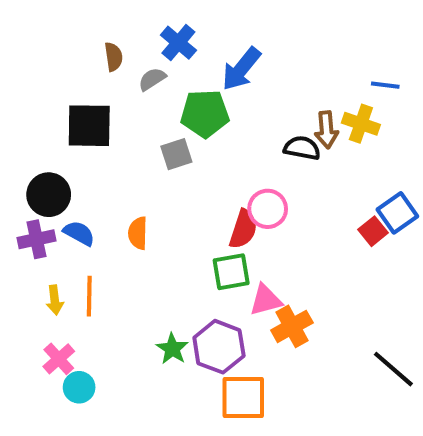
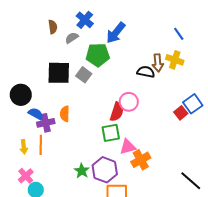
blue line: (385, 85) -> (179, 34), moved, turned 48
black square: (89, 126) -> (59, 73), moved
gray square: (176, 154) -> (84, 75), turned -35
purple cross: (36, 239) -> (46, 123), moved

